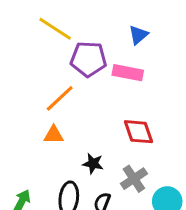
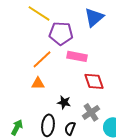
blue triangle: (138, 35) -> (94, 17), size x1.5
pink rectangle: (128, 73) -> (77, 56), moved

